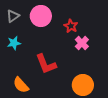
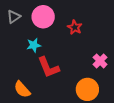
cyan star: (14, 43) -> (34, 45), moved
pink cross: (82, 43) -> (100, 61), moved

